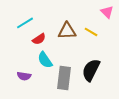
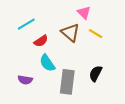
pink triangle: (107, 12) -> (84, 13), moved
brown triangle: (67, 31) -> (70, 33), turned 42
black semicircle: (91, 70) -> (96, 74), size x0.7

